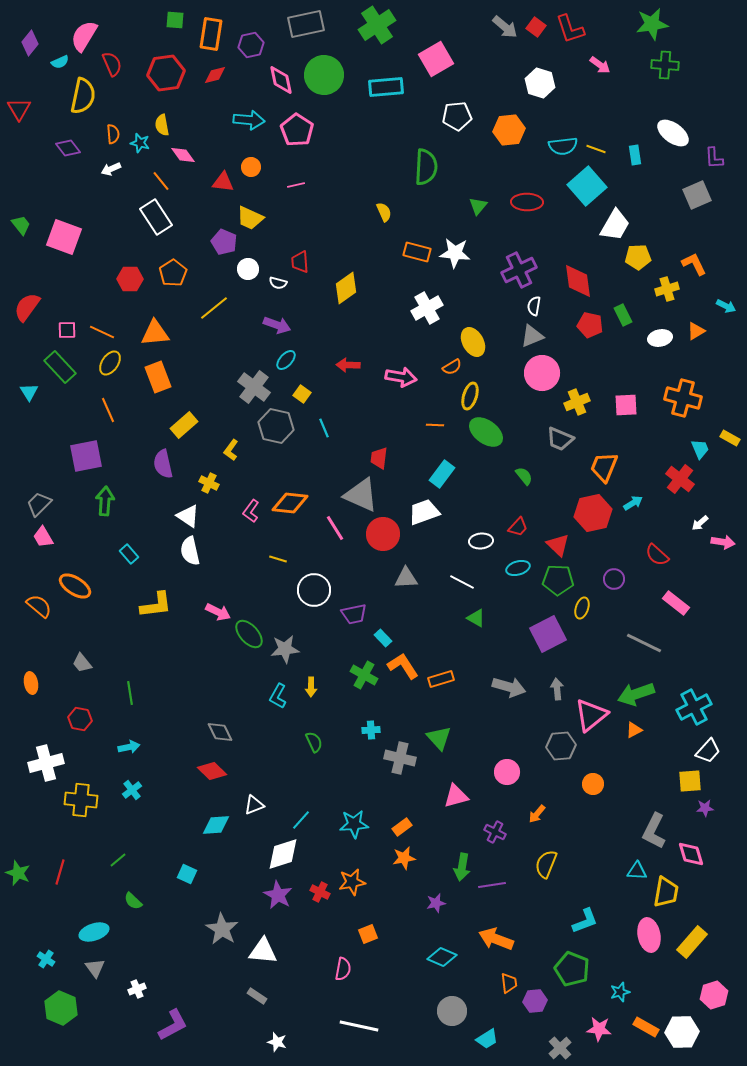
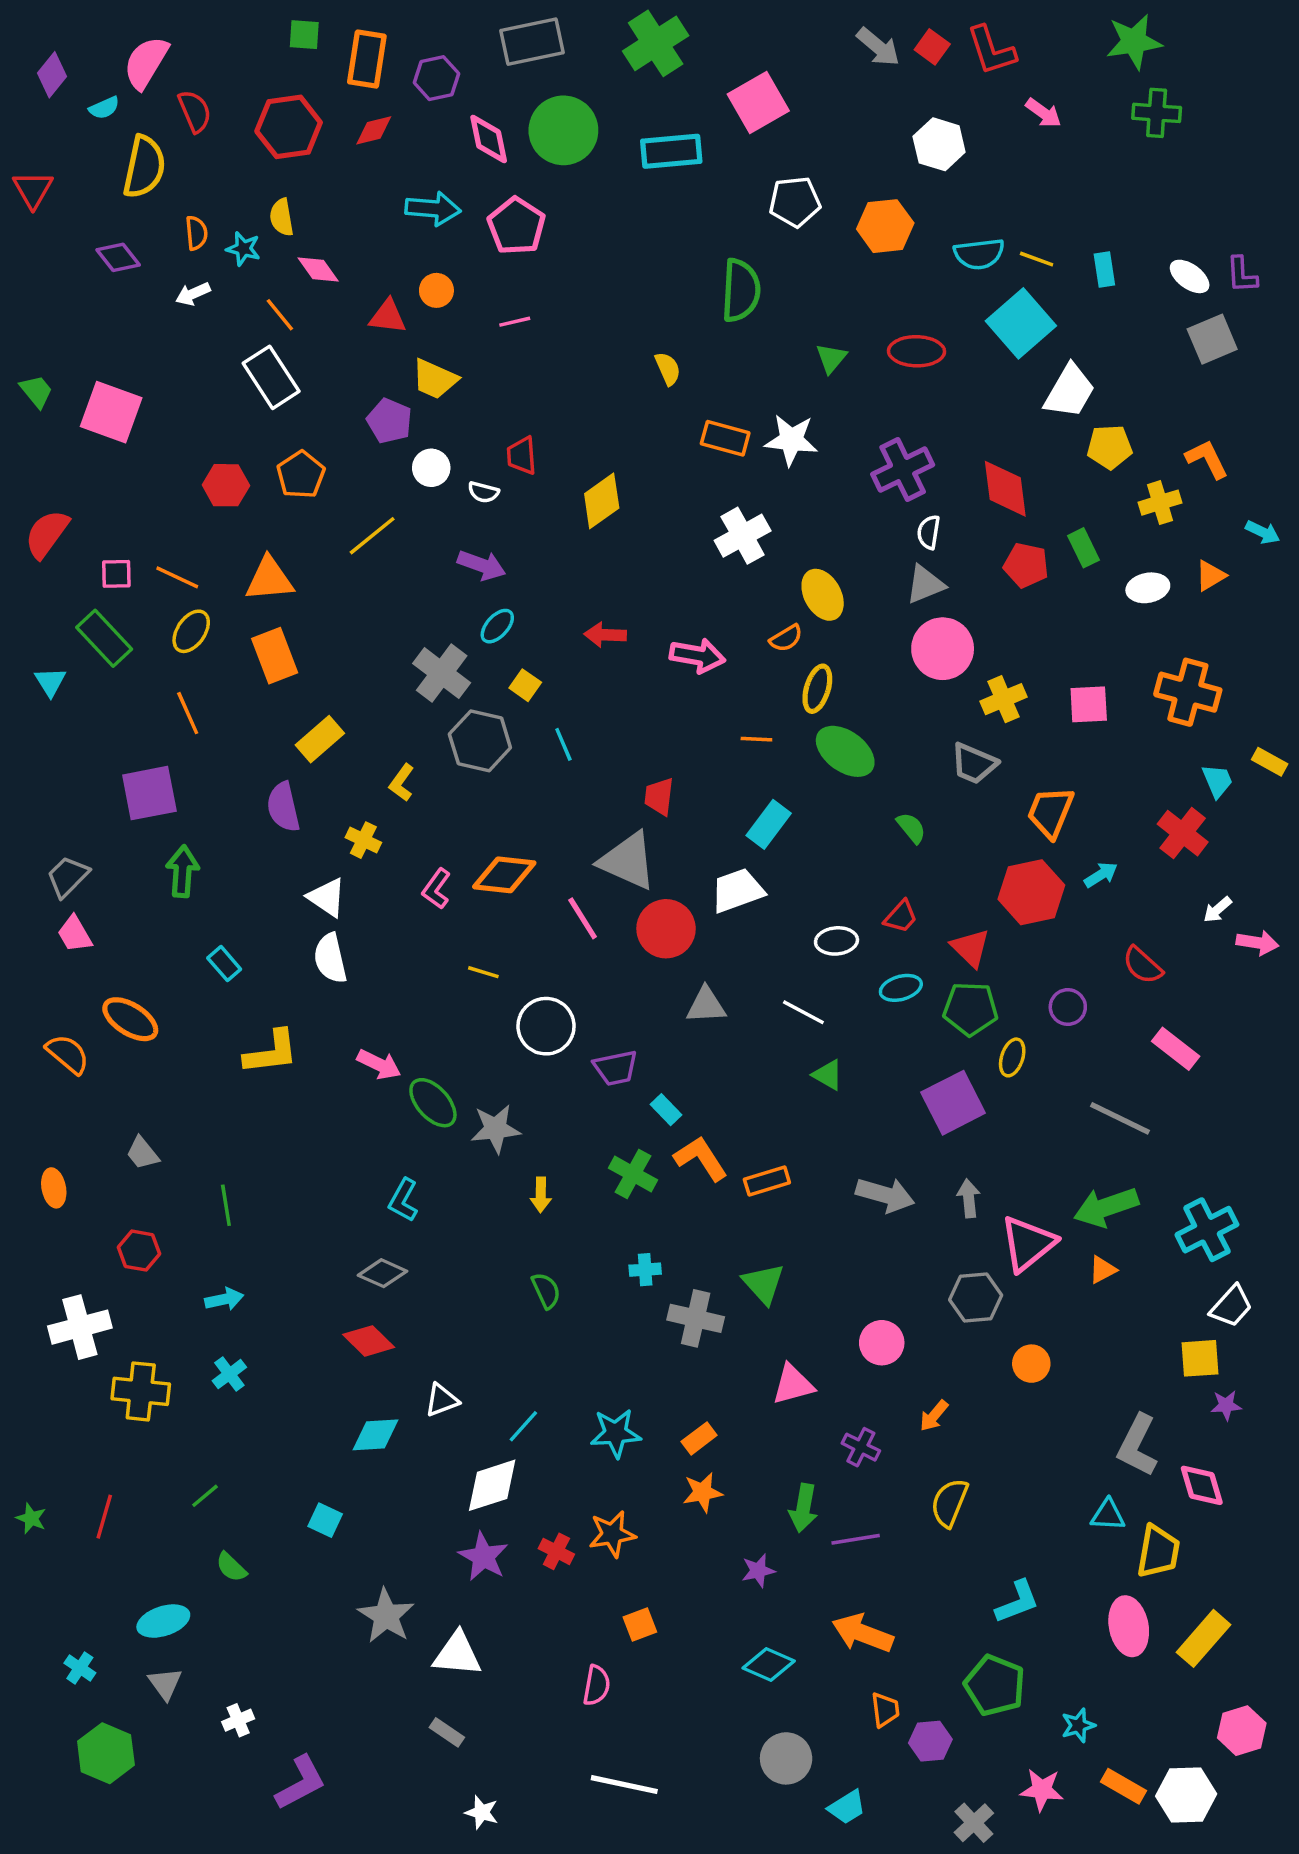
white ellipse: (673, 133) -> (1190, 276), moved, size x0.7
cyan L-shape: (278, 696) -> (403, 1200), moved
gray diamond: (220, 732) -> (383, 1273), turned -40
green star: (18, 873) -> (31, 1518), size x0.7

